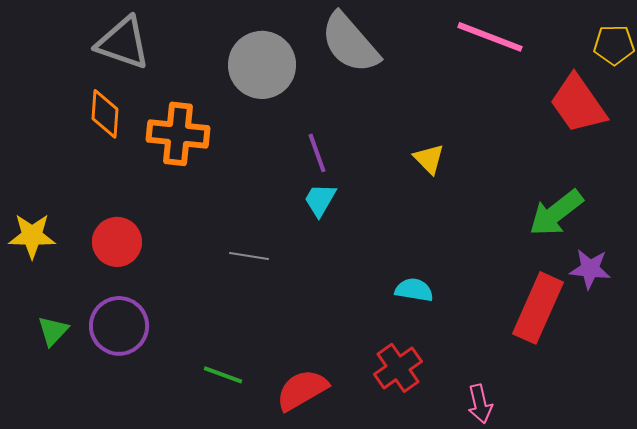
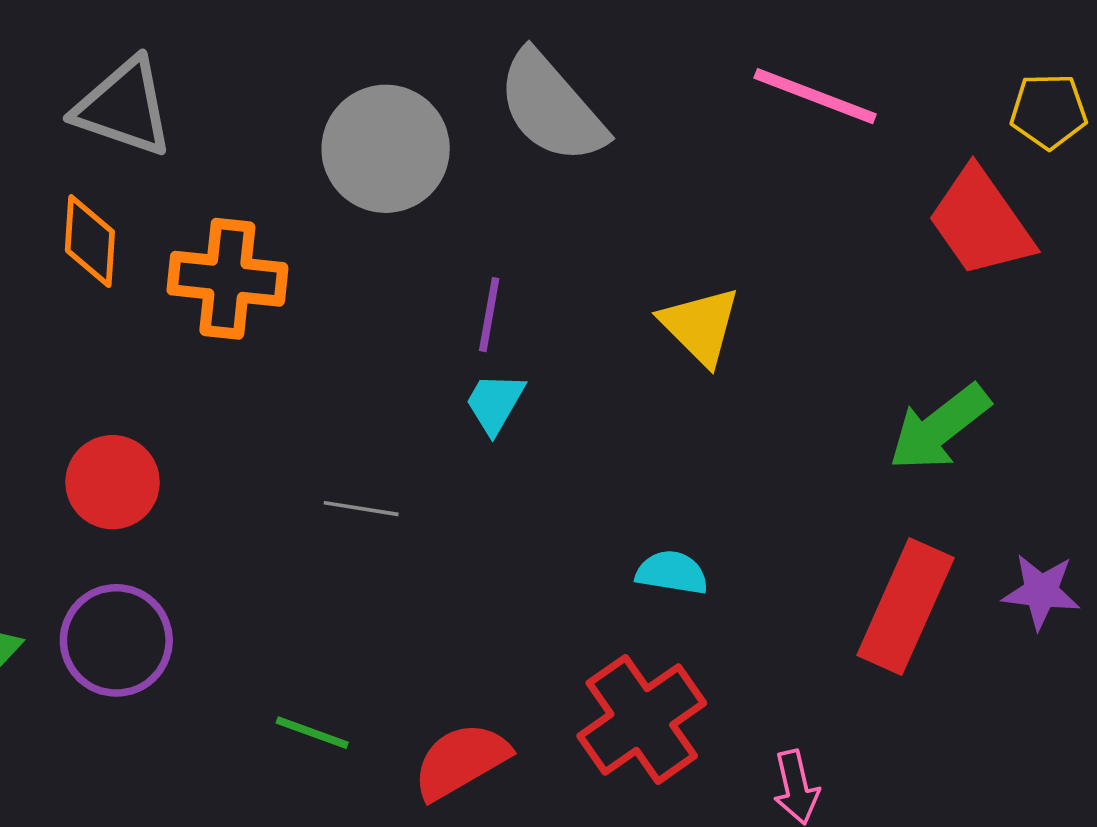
purple line: (317, 153) -> (489, 315), turned 30
yellow triangle: (429, 159) -> (700, 326), size x1.4
purple star: (590, 269) -> (1041, 591), moved
red cross: (398, 368) -> (642, 719), size x1.4

